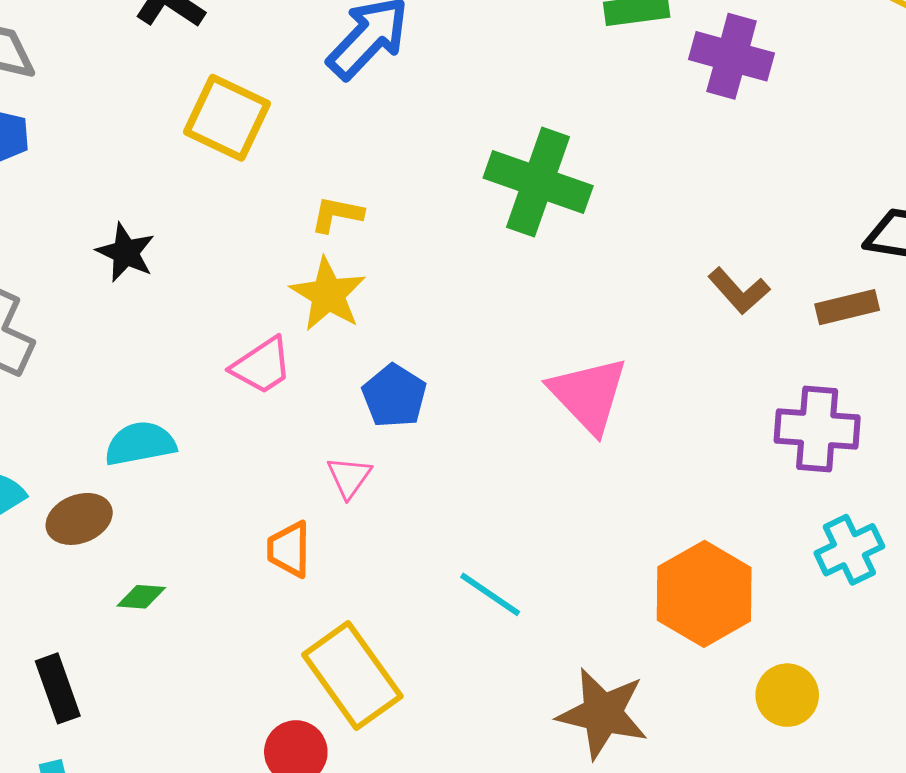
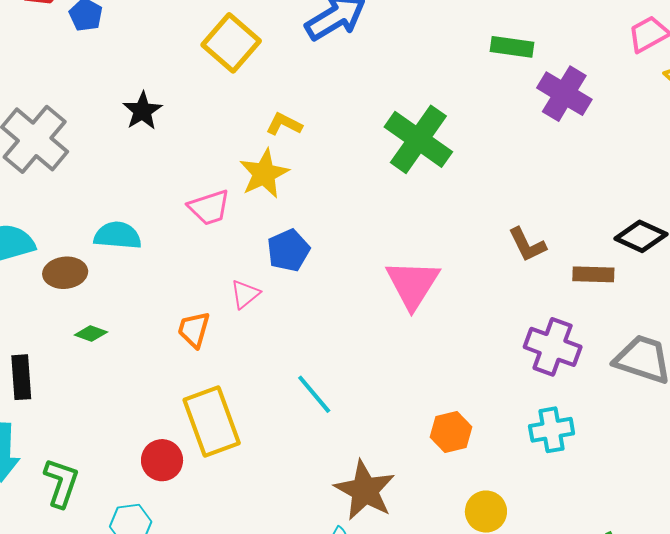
orange hexagon: (704, 594) -> (451, 432), size x0.6

